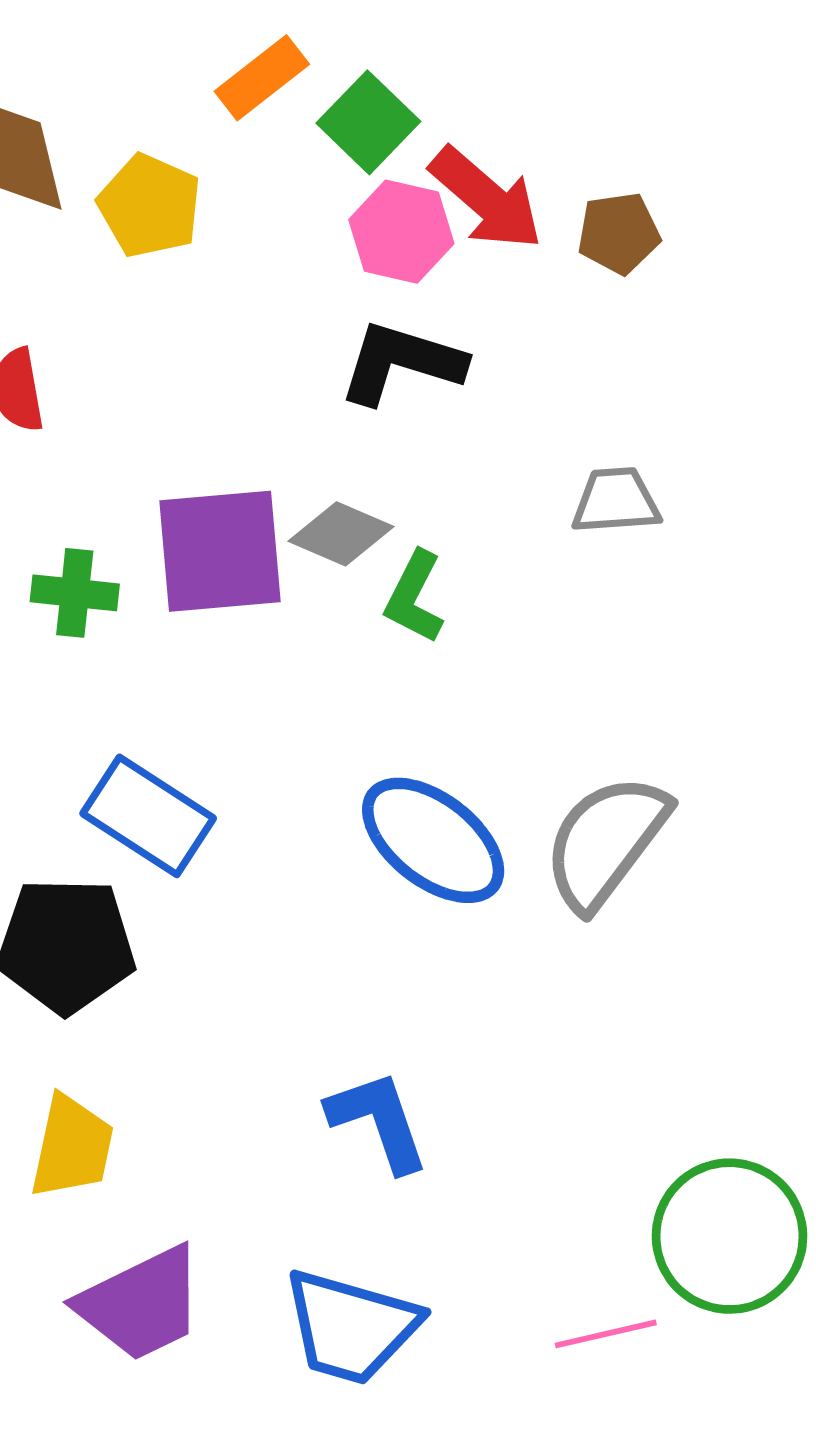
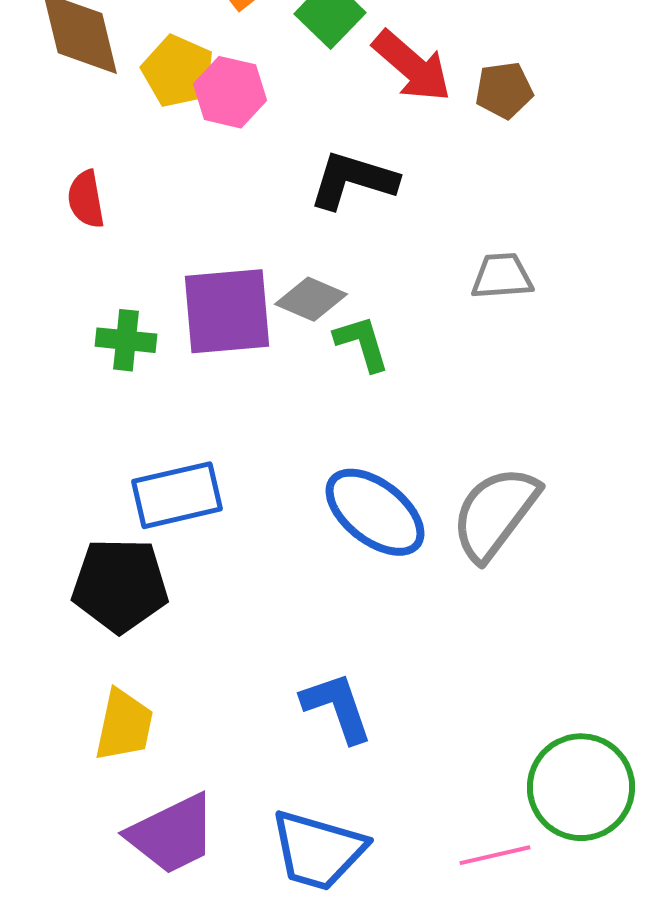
pink hexagon: (401, 232) -> (230, 92), moved
green L-shape: (414, 597) -> (362, 343), turned 136
blue rectangle: (148, 816) -> (177, 495), turned -46

